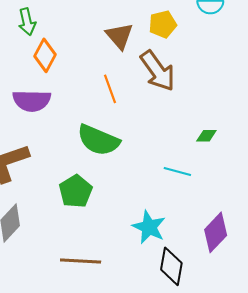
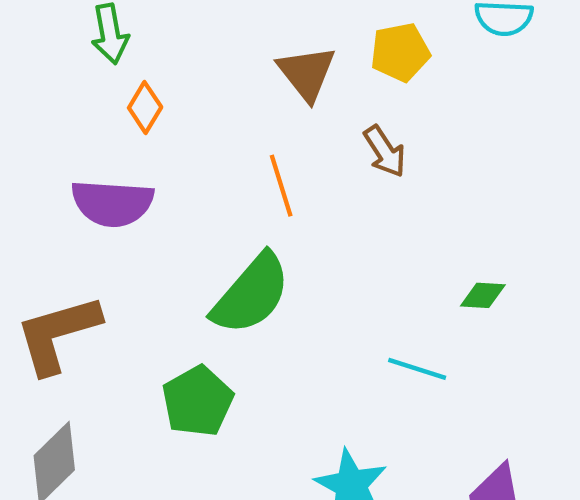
orange diamond: (45, 55) -> (145, 107), size x0.7
brown arrow: (158, 71) -> (385, 151), size x0.6
green semicircle: (98, 140) -> (251, 294), turned -75

